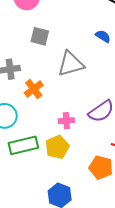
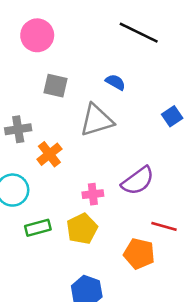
blue semicircle: (103, 36) -> (115, 82), moved
green rectangle: (23, 145) -> (38, 228), size x0.7

